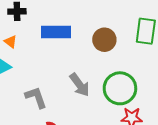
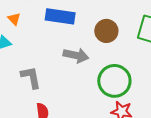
gray arrow: (80, 85) -> (76, 55), moved, turned -50

